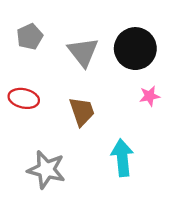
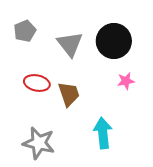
red ellipse: (24, 98) -> (37, 83), moved

